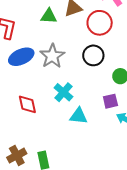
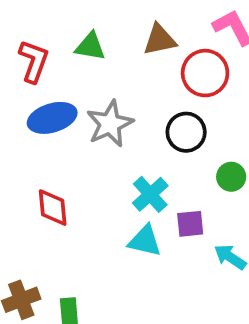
green triangle: (49, 16) -> (90, 46), moved
cyan cross: (63, 92) -> (150, 194), moved
purple square: (110, 101) -> (190, 224), moved

